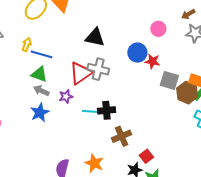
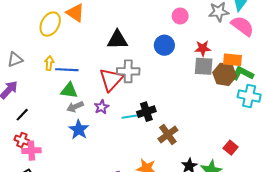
red star: (153, 61) -> (203, 48), moved
gray arrow: (41, 91) -> (75, 107), turned -35
red square: (146, 156) -> (231, 148), moved

